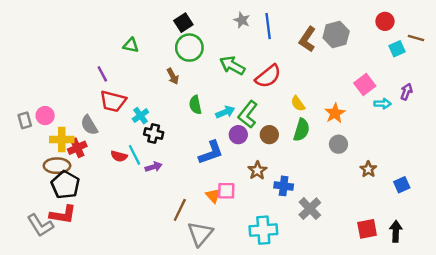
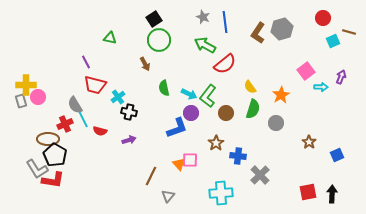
green arrow: (232, 65) -> (205, 45), moved
cyan arrow: (225, 112) -> (189, 94), turned 49
purple circle: (238, 135) -> (191, 113), moved
yellow cross: (62, 139) -> (26, 85), moved
gray circle: (338, 144) -> (276, 123), moved
cyan line: (135, 155) -> (83, 119), moved
gray L-shape: (40, 225) -> (37, 169), moved
gray triangle: (200, 234) -> (168, 196), size x0.6

